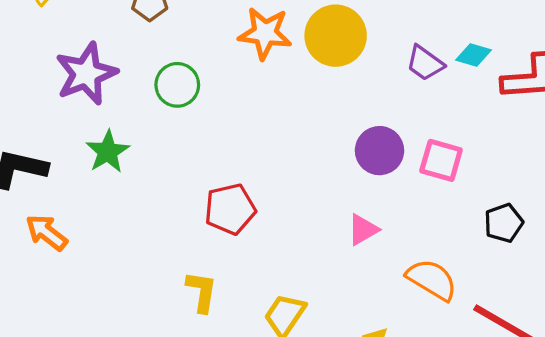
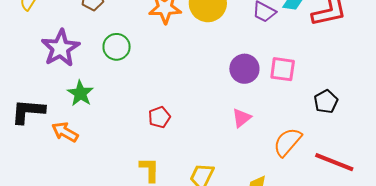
red pentagon: (230, 209) -> (159, 117), size x0.7
orange arrow: (46, 233) -> (65, 132), moved
orange semicircle: (432, 280) -> (287, 142), turned -72

